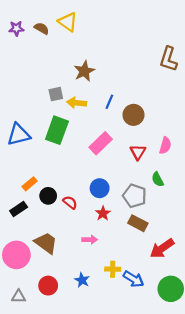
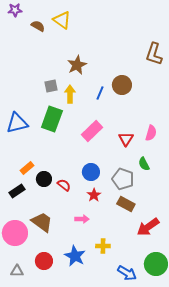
purple star: (16, 28) -> (15, 10), moved
yellow arrow: (77, 103) -> (70, 94), turned 84
brown circle: (134, 115) -> (122, 85), moved
blue arrow: (134, 279) -> (127, 273), moved
blue star: (82, 280) -> (75, 256), size x1.5

